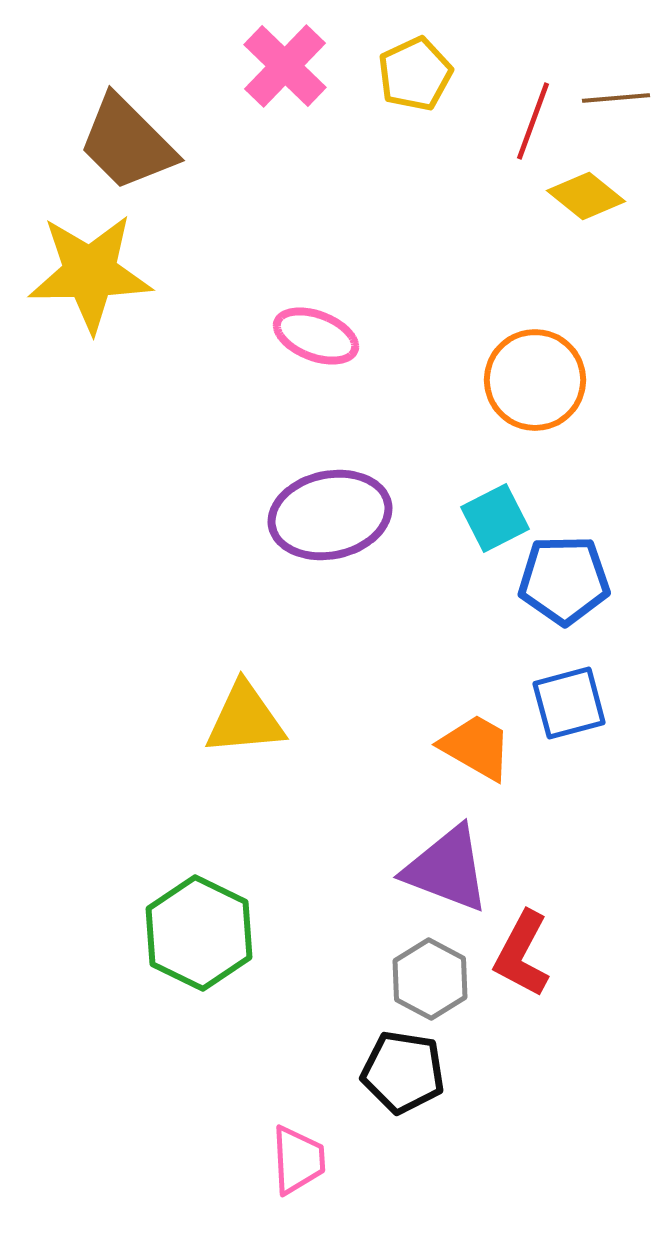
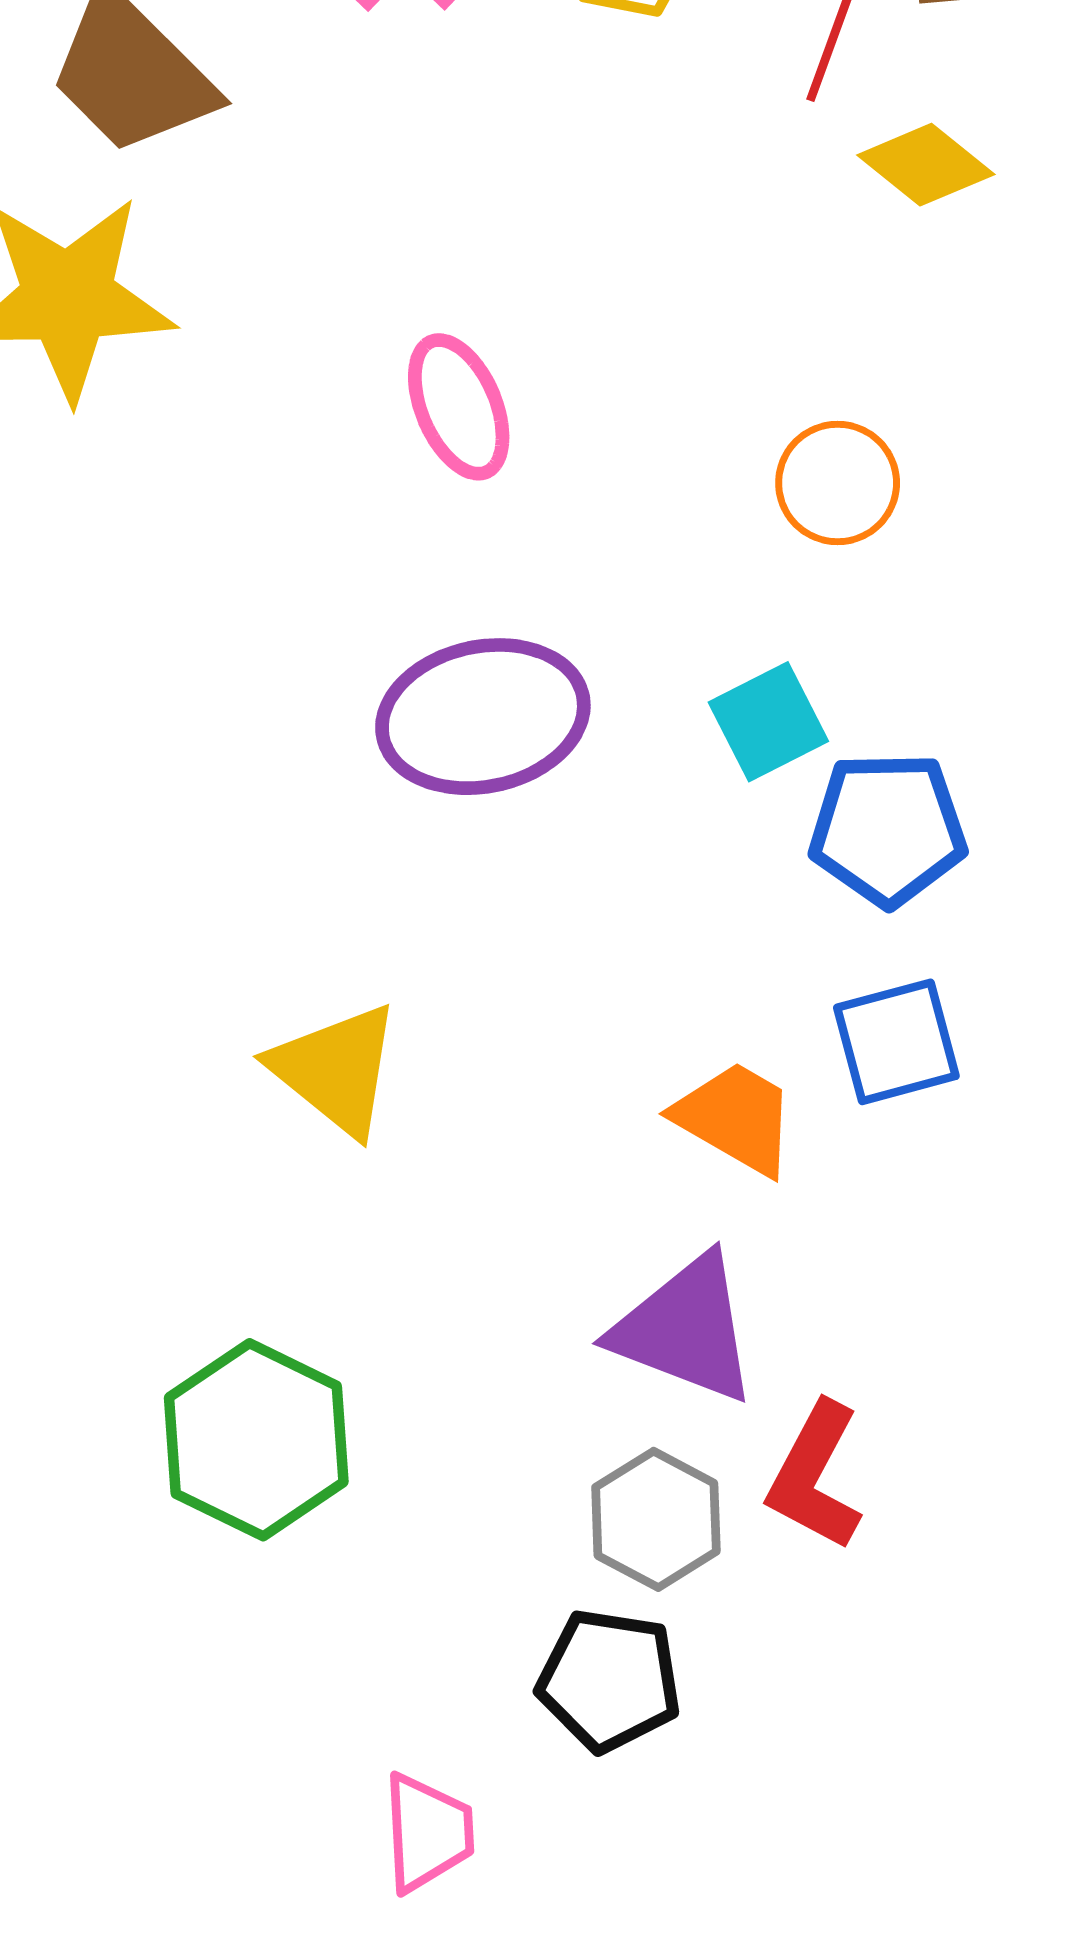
pink ellipse: (316, 336) -> (459, 407), turned 46
orange circle: (535, 380) -> (838, 483), size x0.7
yellow triangle: (245, 719) -> (336, 1070), turned 44

